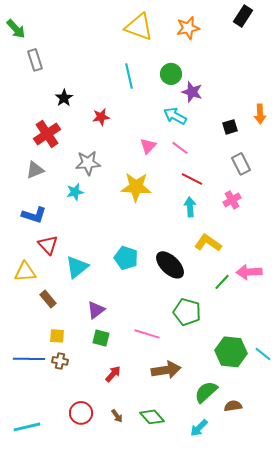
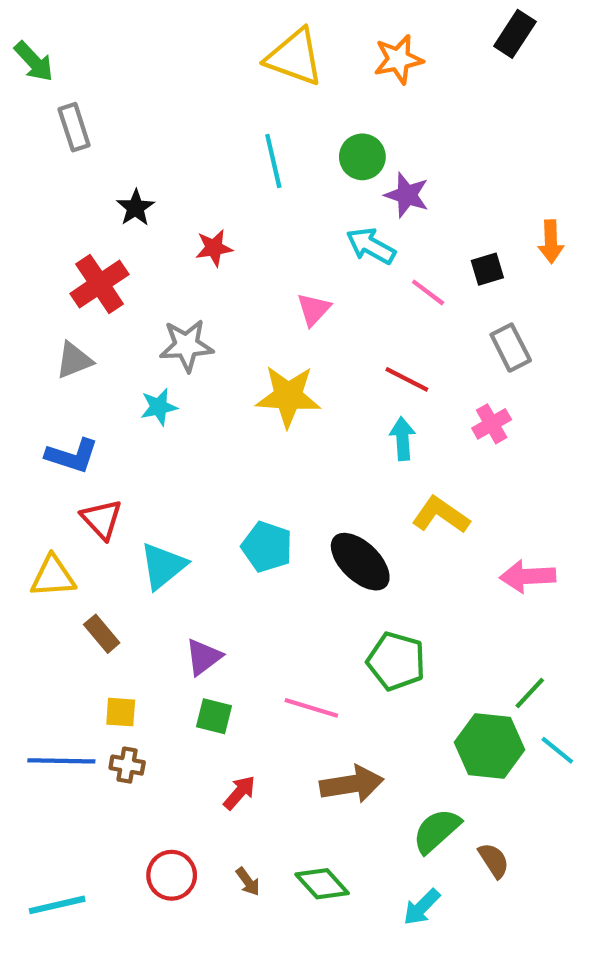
pink line: (180, 148) -> (428, 292), moved
green line: (222, 282) -> (530, 693), moved
brown semicircle: (233, 406) -> (494, 860), turned 66

